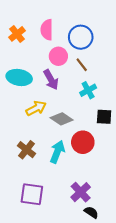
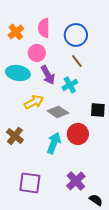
pink circle: (58, 56) -> (37, 53), moved
cyan cross: (88, 90) -> (70, 85), moved
brown cross: (27, 150) -> (15, 136), moved
black semicircle: (91, 212) -> (96, 200), moved

